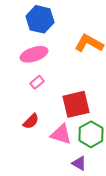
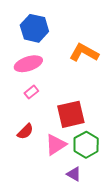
pink triangle: (61, 134) -> (56, 145), turned -50

